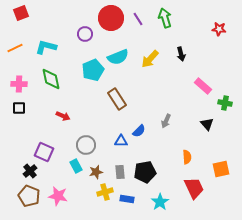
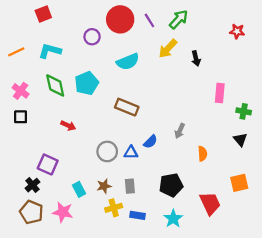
red square: (21, 13) -> (43, 14), moved
green arrow: (165, 18) -> (179, 19), turned 60
yellow arrow: (150, 59) -> (168, 49), moved
cyan pentagon: (93, 70) -> (87, 83), moved
pink cross: (19, 84) -> (21, 91), turned 35
pink rectangle: (203, 86) -> (220, 93), turned 54
brown rectangle: (117, 99) -> (127, 107), turned -35
black triangle: (207, 124) -> (240, 140), moved
gray circle: (86, 145) -> (107, 151), moved
orange semicircle: (187, 157) -> (202, 154), moved
cyan rectangle: (76, 166) -> (79, 189), moved
black pentagon: (145, 172) -> (171, 185), moved

